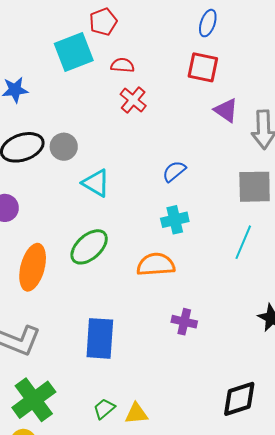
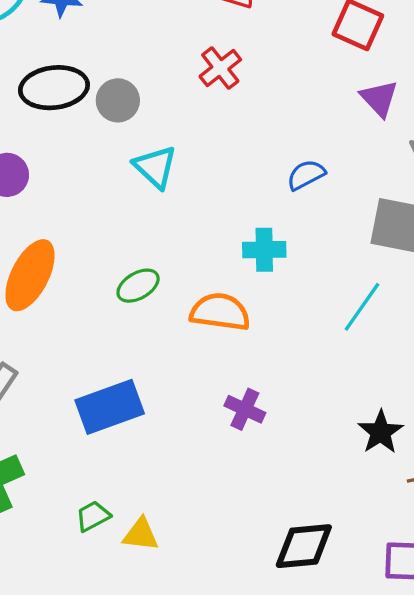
red cross: (133, 100) -> (220, 68), moved
blue semicircle: (174, 171) -> (306, 175), moved
green ellipse: (89, 247) -> (138, 286), moved, size x0.7
blue rectangle: (100, 338) -> (110, 407), turned 54

